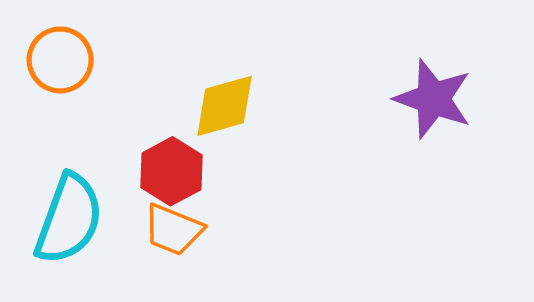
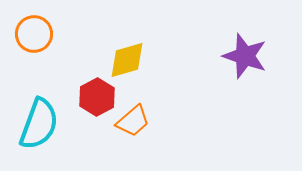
orange trapezoid: (173, 230) -> (133, 121), moved, turned -63

